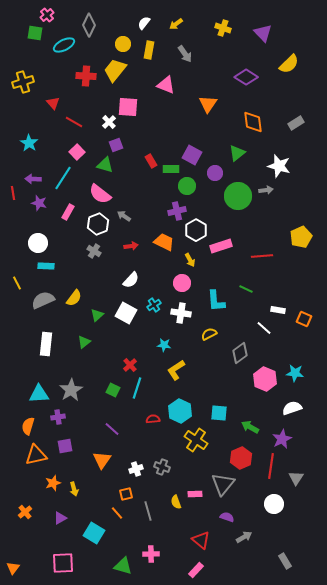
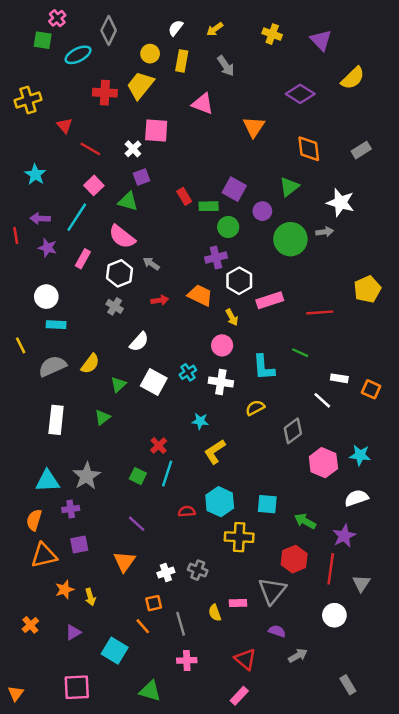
white semicircle: (131, 280) -> (139, 342), moved
yellow cross: (196, 440) -> (239, 537), turned -30
pink cross: (151, 554) -> (187, 660), moved

